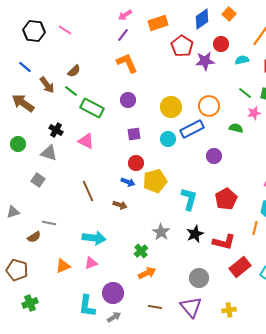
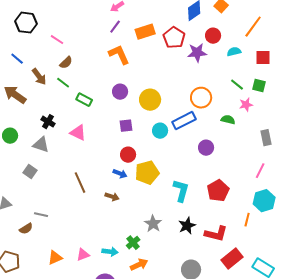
orange rectangle: (158, 23) -> (145, 32), moved
pink line: (65, 30) -> (57, 40), moved
yellow circle: (171, 107) -> (150, 100), moved
green rectangle: (92, 108) -> (84, 100), size x0.7
cyan arrow: (94, 238) -> (110, 252), moved, size x0.7

